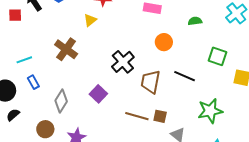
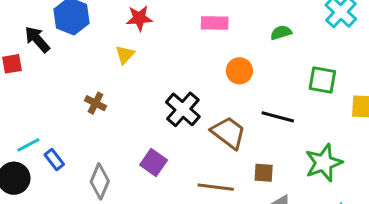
brown cross: (66, 49) -> (95, 103), size x0.6
cyan line: (24, 60) -> (28, 145), moved
brown trapezoid: (151, 82) -> (228, 133), turned 125
brown square: (160, 116) -> (264, 173), moved

